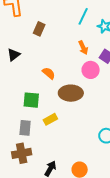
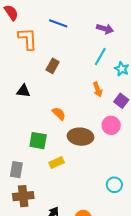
black triangle: (14, 55) -> (23, 91), turned 40
pink circle: (91, 70) -> (111, 125), moved
gray rectangle: (25, 128) -> (16, 170), moved

